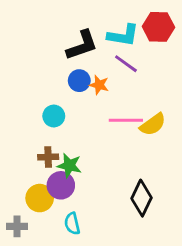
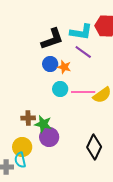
cyan circle: (54, 116) -> (60, 89), moved
purple circle: (61, 185) -> (49, 137), moved
cyan semicircle: (72, 224) -> (20, 160), moved

